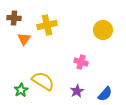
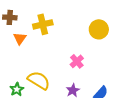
pink cross: (81, 62) -> (77, 61), turned 32

